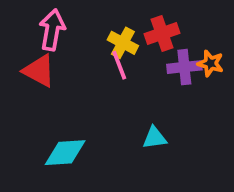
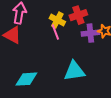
cyan triangle: (155, 138) -> (74, 71), size x1.6

